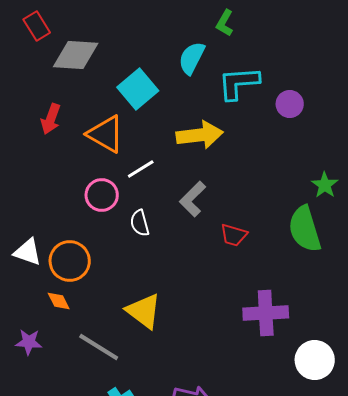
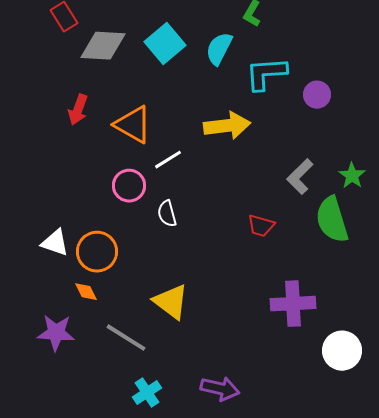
cyan square: (138, 89) -> (165, 44), moved
gray L-shape: (193, 199) -> (300, 177), moved
purple star: (29, 342) -> (56, 333), size x1.4

